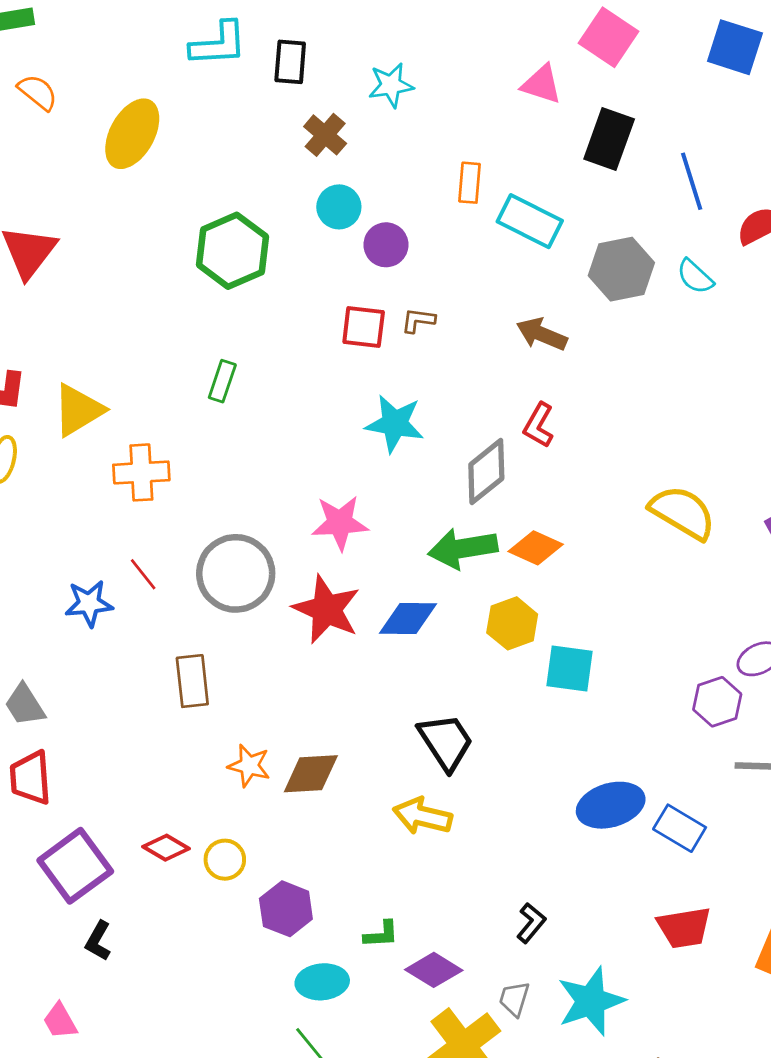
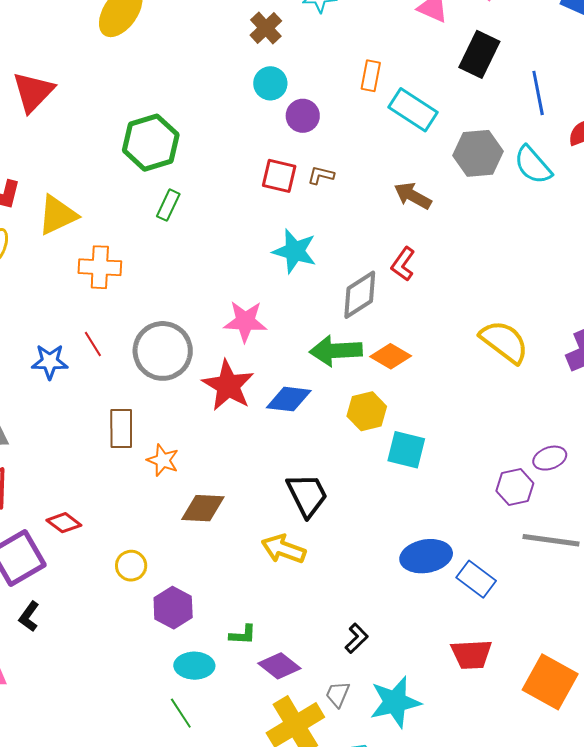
green hexagon: (232, 251) -> (151, 143), moved
cyan semicircle: (695, 277) -> (533, 165), size x1.4
orange star: (249, 766) -> (163, 460), moved
red diamond: (166, 848) -> (64, 523), moved

